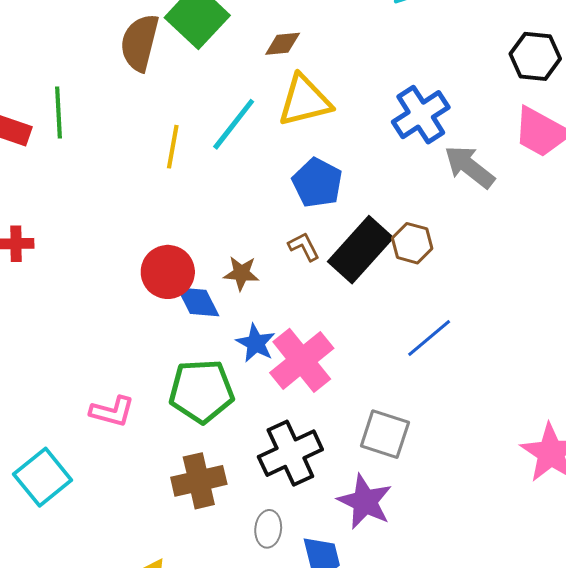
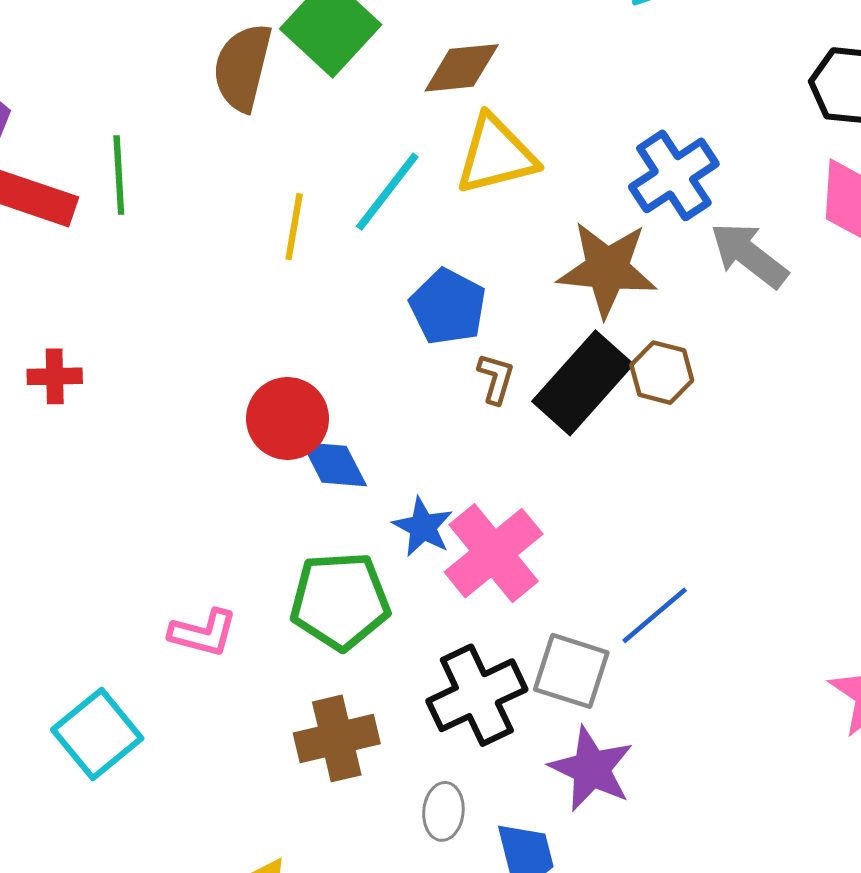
brown diamond: (283, 44) -> (462, 68), size x1.4
blue pentagon: (317, 183) -> (448, 307), moved
brown L-shape: (304, 247) -> (496, 379), turned 44
brown star: (241, 273) -> (607, 269), moved, size x1.8
blue line: (429, 338) -> (655, 615), moved
gray square: (385, 434) -> (571, 671), moved

